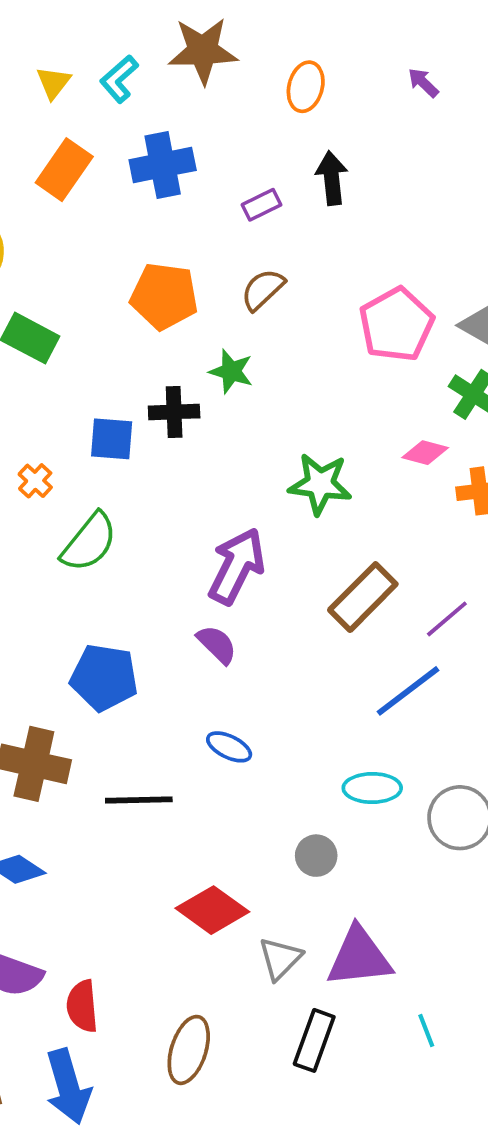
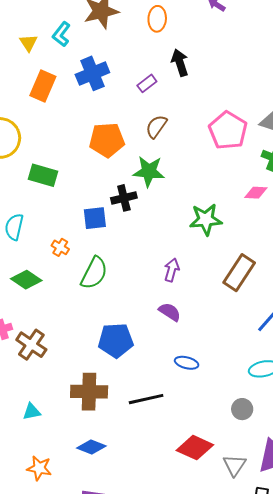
green star: (231, 371) -> (149, 171), size x1.4
purple arrow: (237, 566) -> (172, 270), size x0.6

